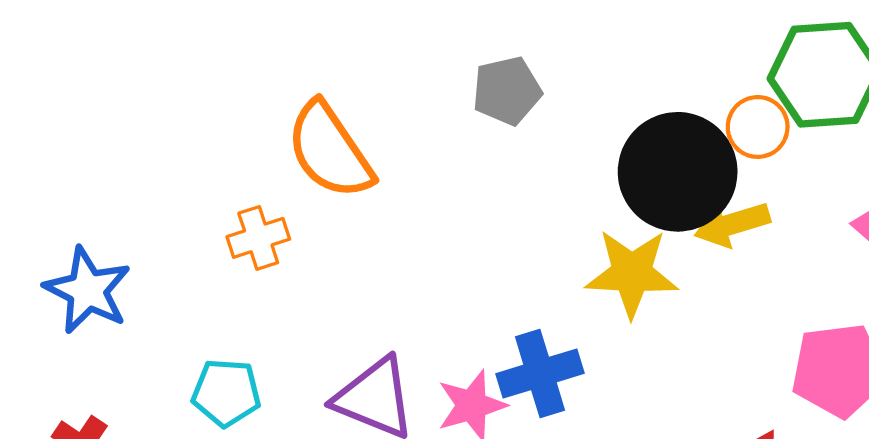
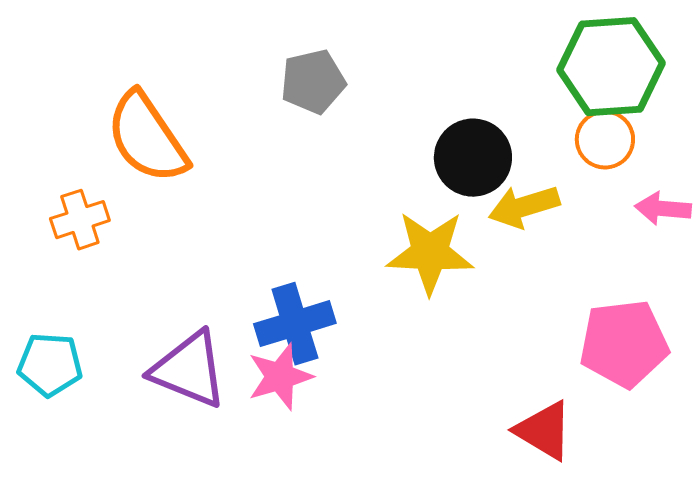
orange circle: (758, 127) -> (605, 140), moved
black circle: (678, 172) -> (473, 158), size x0.7
blue cross: (540, 373) -> (295, 324), moved

